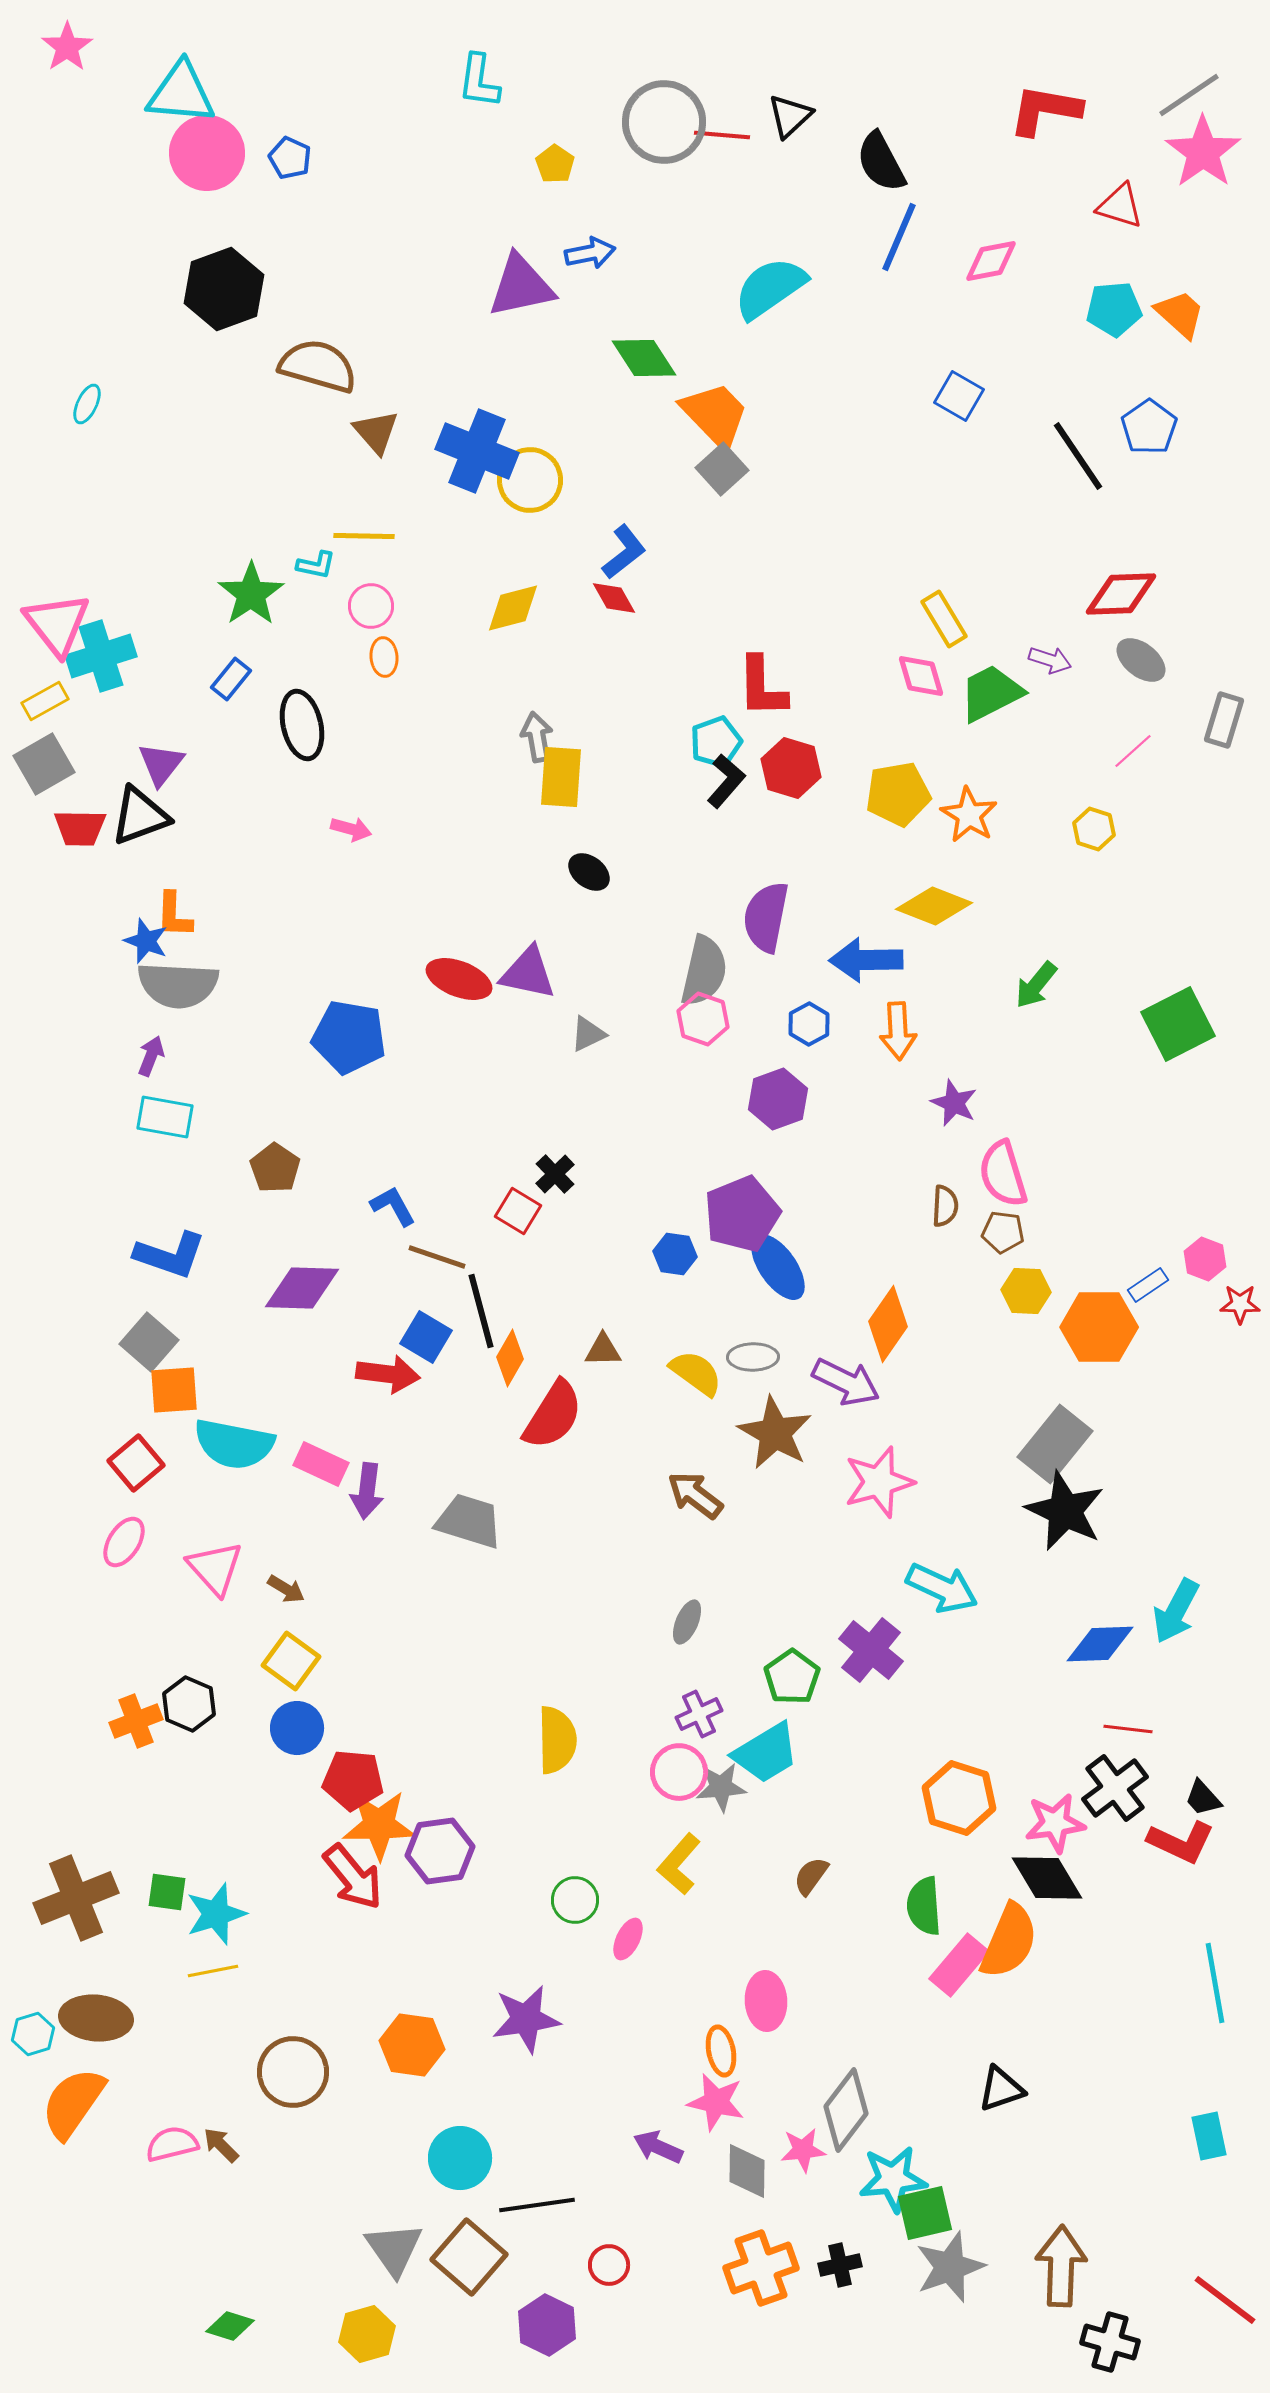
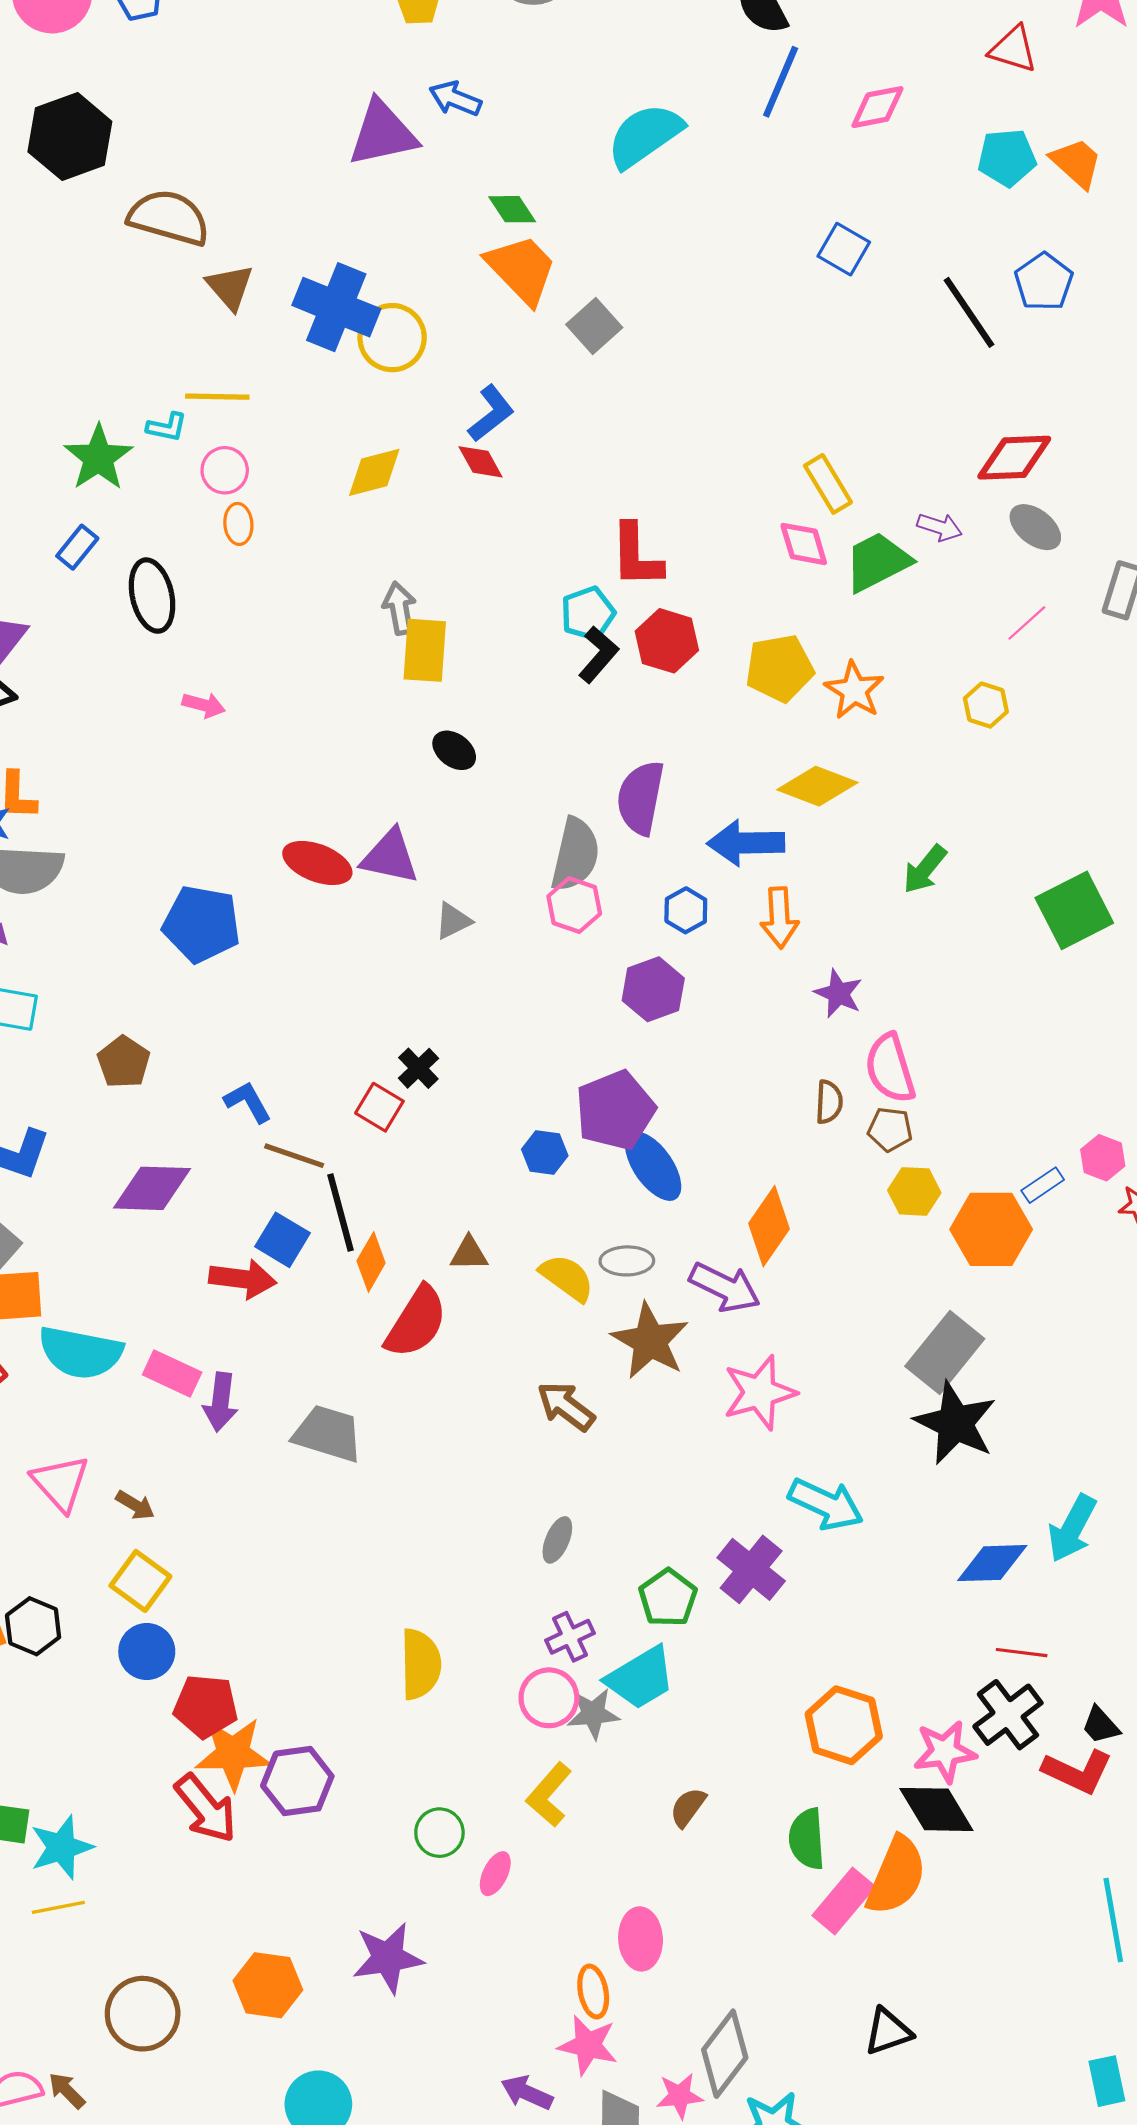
blue arrow: (590, 253) -> (455, 99), turned -147
green diamond: (644, 358) -> (512, 209), size x0.7
orange trapezoid: (715, 415) -> (522, 269), moved

